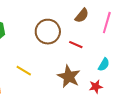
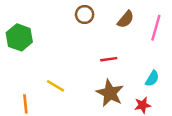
brown circle: (48, 32) -> (85, 14), moved, size x0.6
red line: (76, 45) -> (109, 59), moved, turned -32

